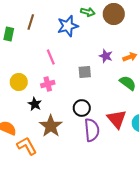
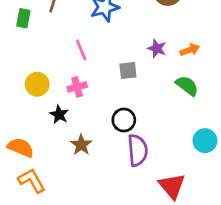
red triangle: (117, 119) -> (172, 186), moved
brown star: (51, 126) -> (81, 145), size x0.7
orange L-shape: (27, 146) -> (32, 181), moved

